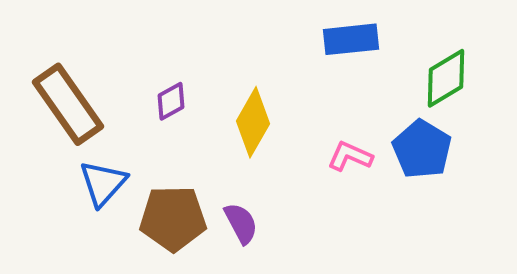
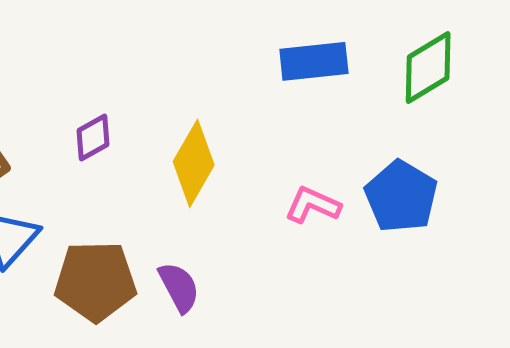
green diamond: (446, 78) -> (428, 68), moved

